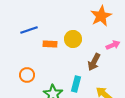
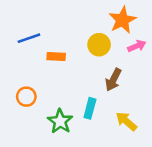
yellow circle: (73, 39) -> (99, 45), moved
pink arrow: (113, 45) -> (137, 46), moved

